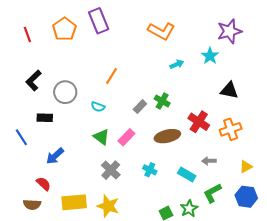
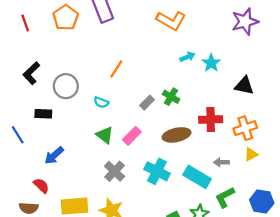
cyan star: (210, 56) -> (211, 63), moved
red cross: (199, 122) -> (211, 120), turned -35
yellow triangle: (246, 167) -> (251, 154), moved
cyan cross: (150, 170) -> (157, 171), size x1.6
cyan rectangle: (187, 174) -> (197, 177), size x1.4

